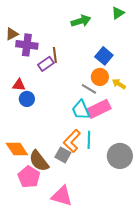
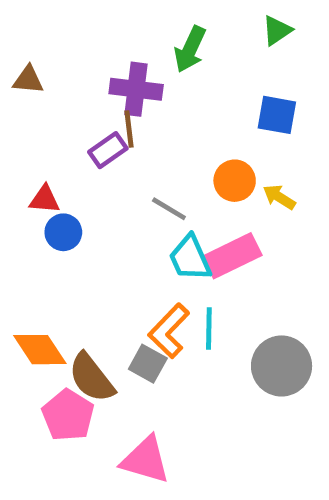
green arrow: (81, 21) -> (190, 49), turned 132
brown triangle: (12, 34) -> (28, 80), turned 32
purple cross: (27, 45) -> (136, 89), moved
blue square: (104, 56) -> (277, 115), moved, turned -30
gray line: (89, 89) -> (169, 209), moved

